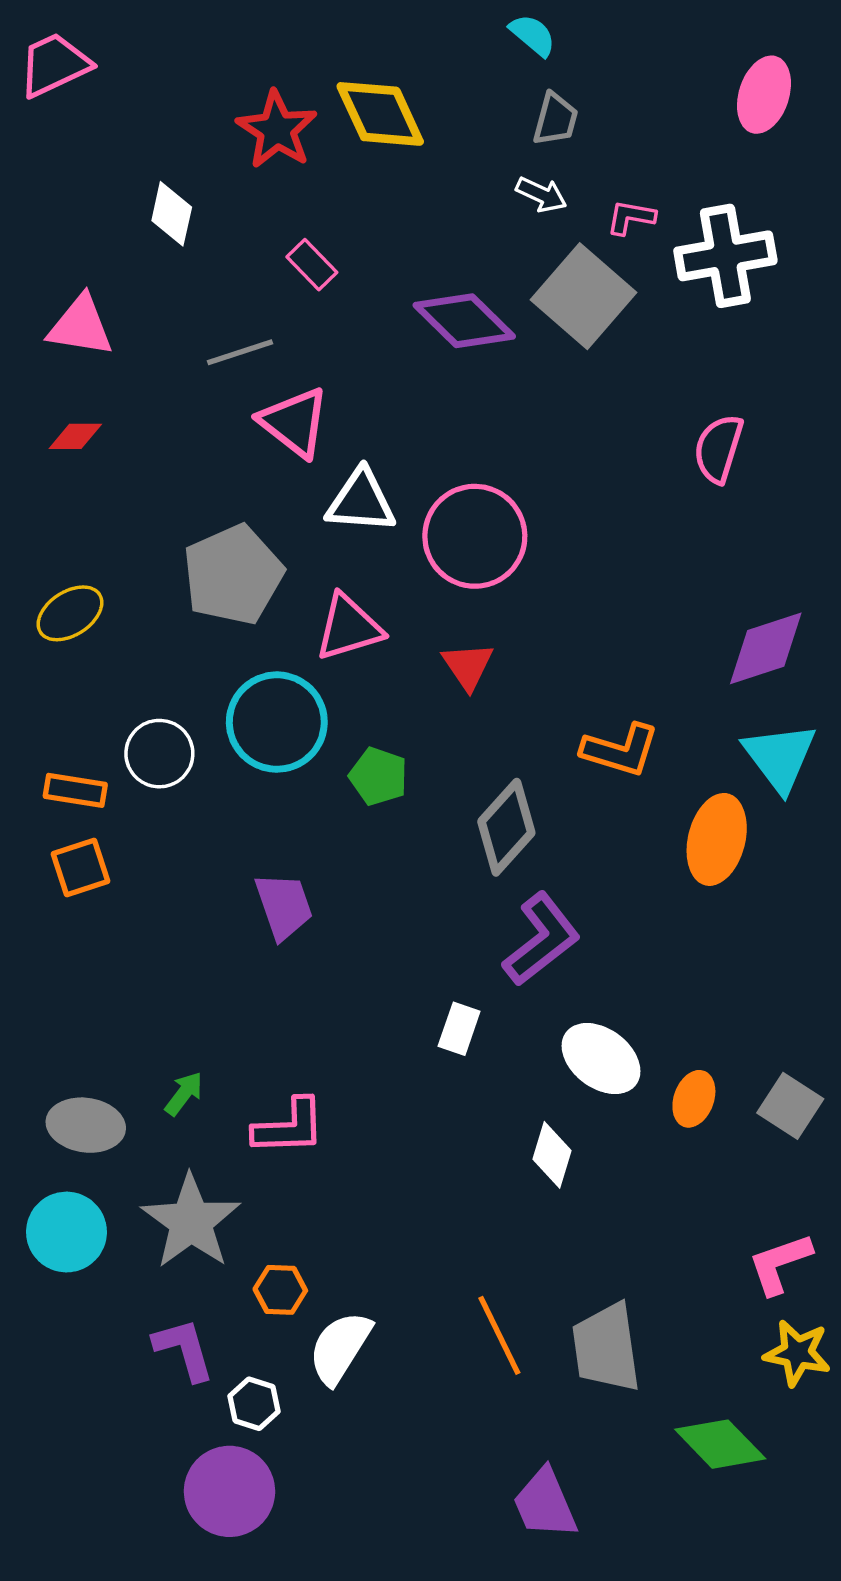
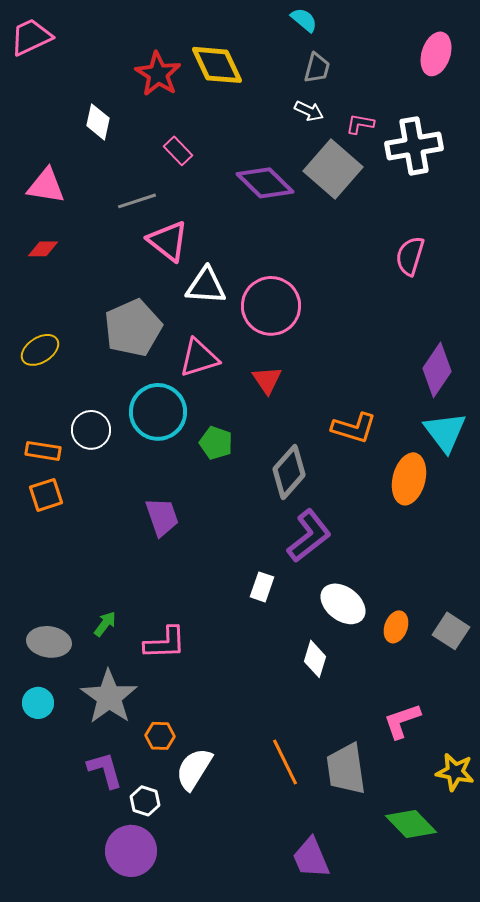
purple diamond: (766, 648) -> (437, 370), turned -38
cyan circle: (66, 1232) -> (38, 703), size x0.7
pink L-shape: (780, 1264) -> (402, 721), moved

